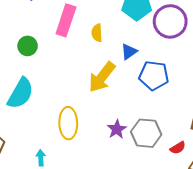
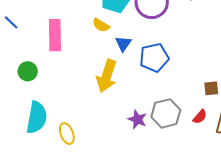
yellow semicircle: (97, 33) -> (101, 25), moved, turned -36
yellow ellipse: (68, 123) -> (67, 134), moved, size x0.7

